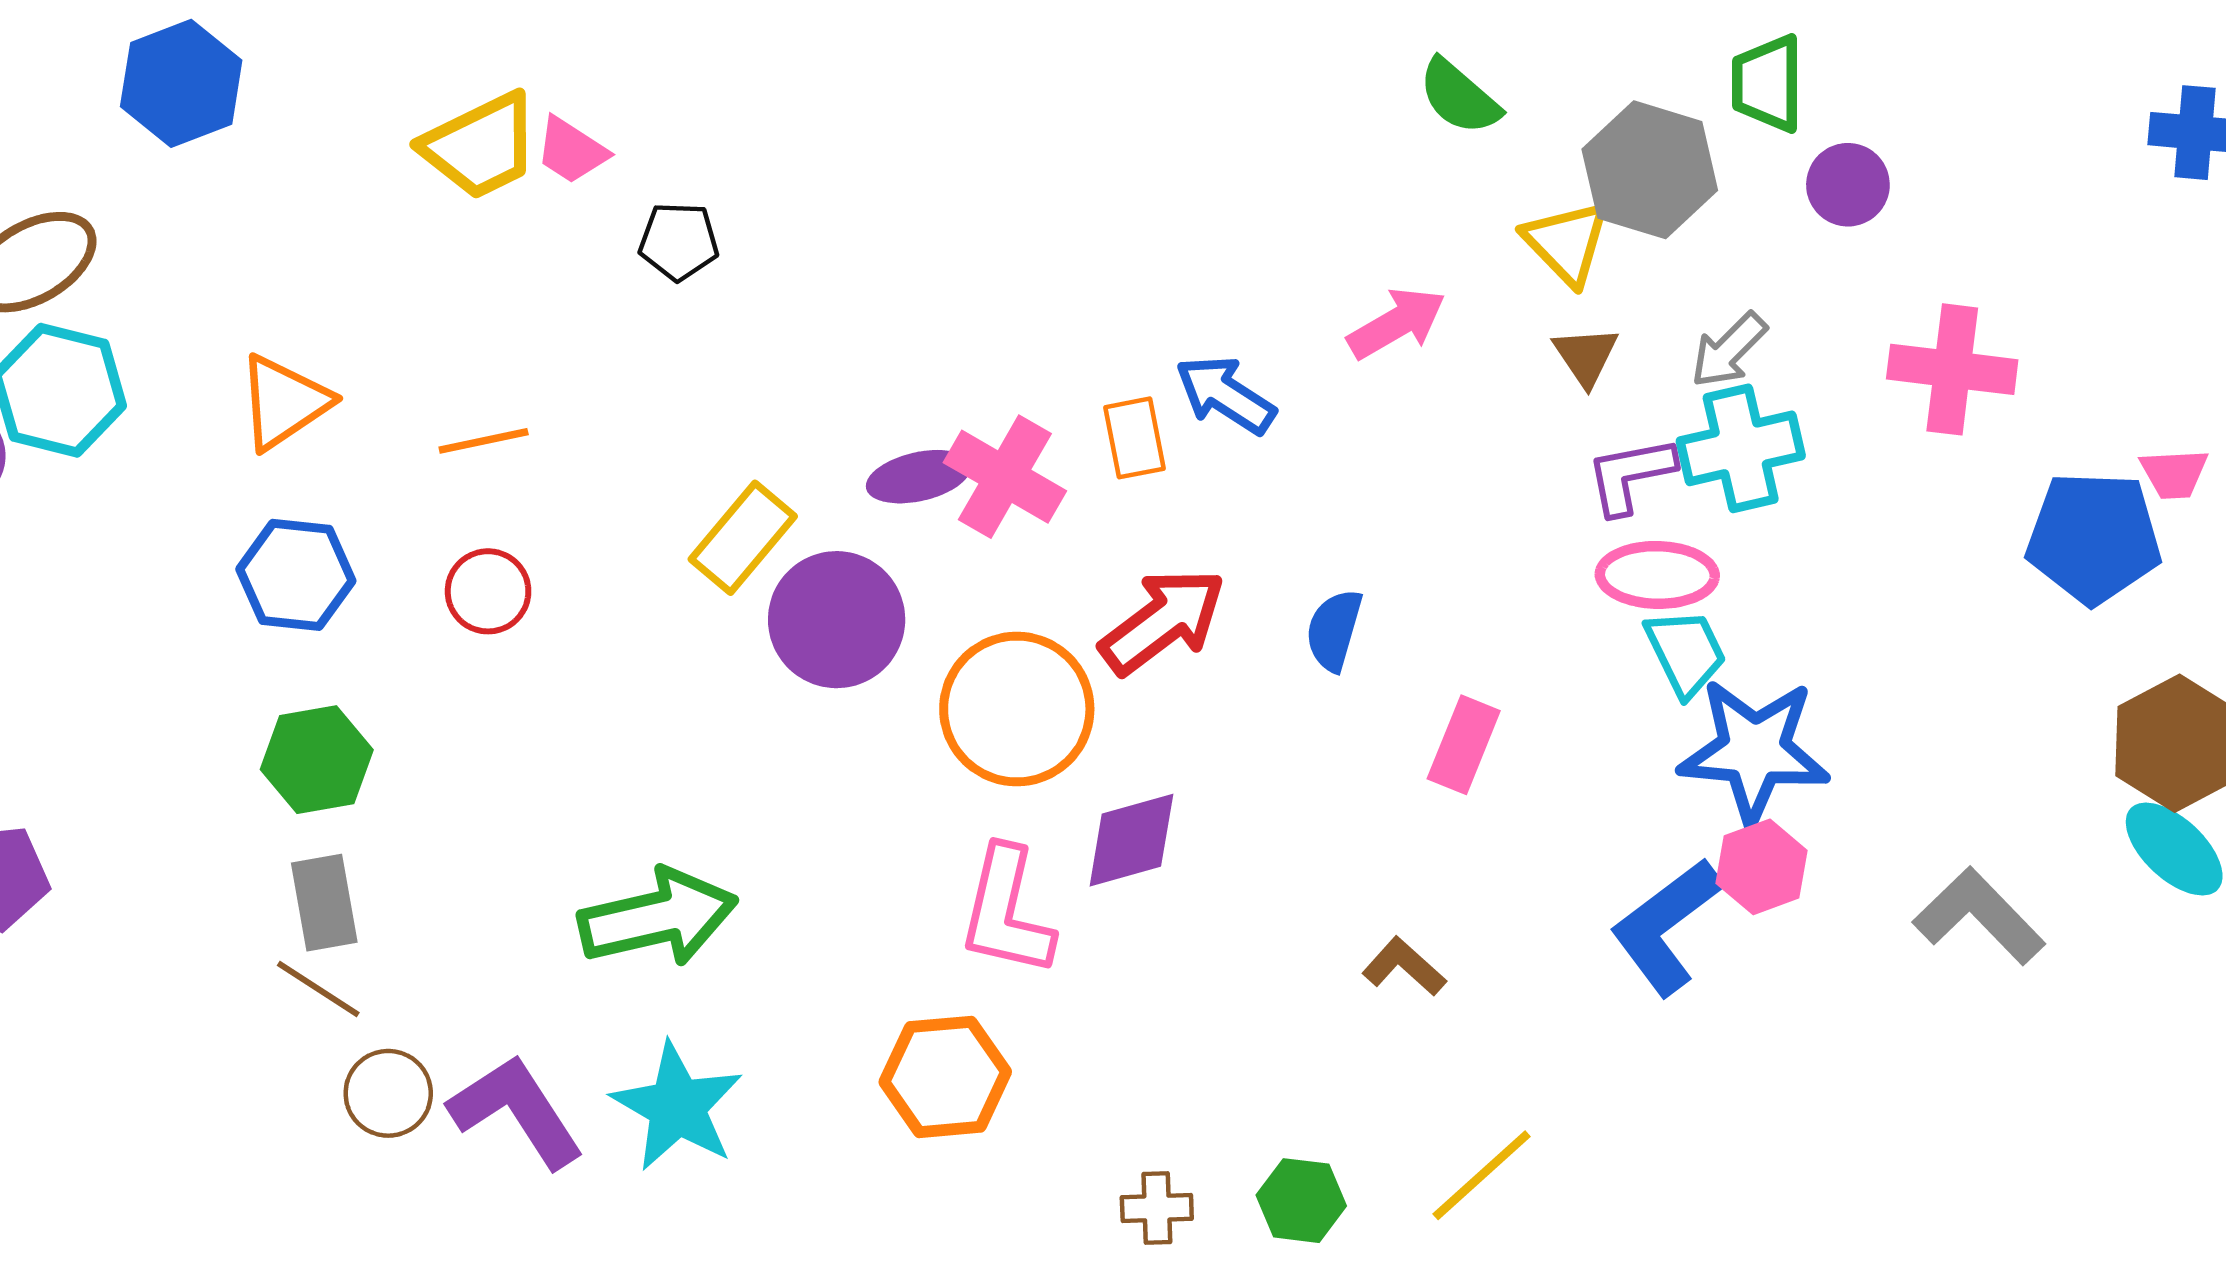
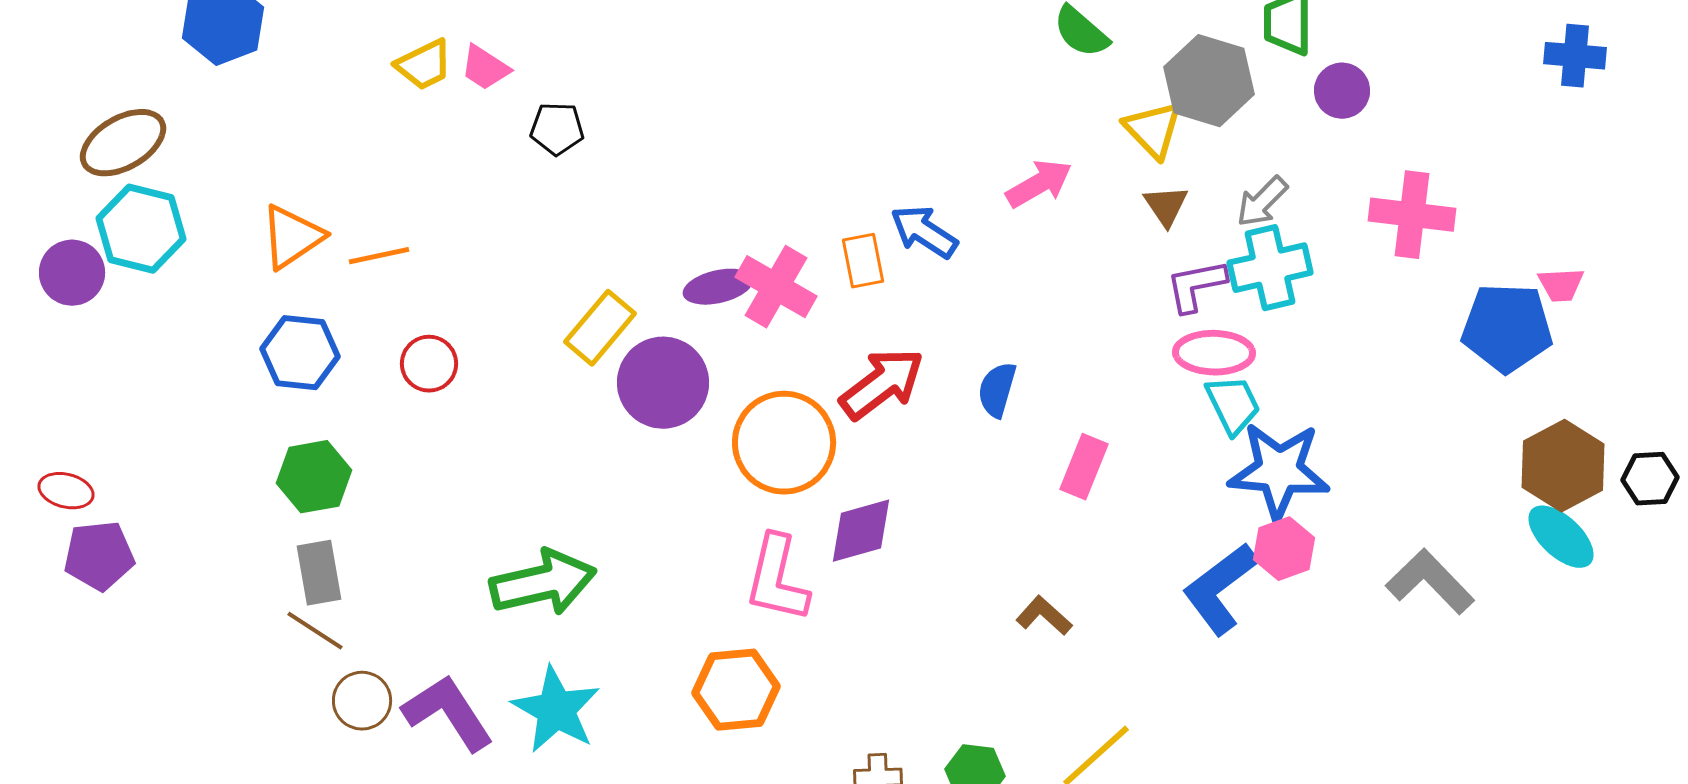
yellow trapezoid: (481, 146) -> (424, 65), size x0.7
orange line: (484, 441) -> (379, 256), moved

